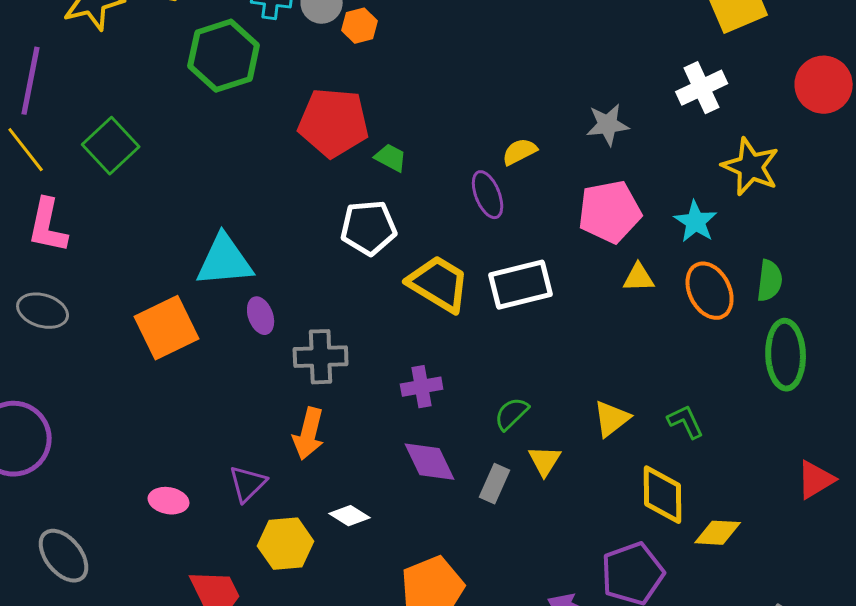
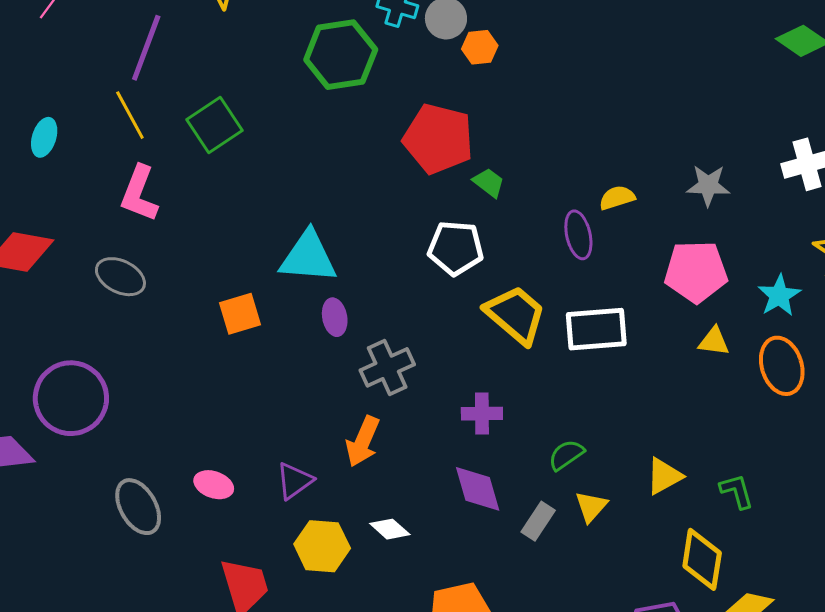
orange square: (167, 328) -> (240, 314), size x0.7
gray cross: (321, 357) -> (387, 367), turned -32
gray ellipse: (64, 556) -> (138, 507), moved

